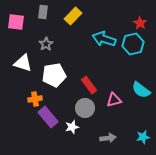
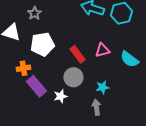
pink triangle: (114, 100) -> (102, 50), moved
cyan star: (143, 137) -> (102, 87), moved
gray arrow: (108, 138) -> (96, 107), turned -91

